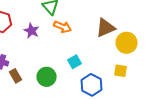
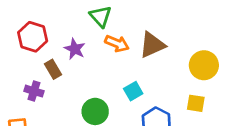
brown triangle: (106, 28) -> (152, 45), moved
brown rectangle: (16, 76) -> (53, 69), moved

